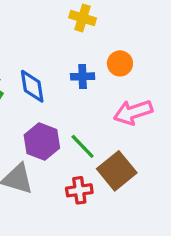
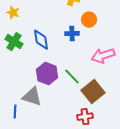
orange circle: (120, 63) -> (89, 20), moved
red cross: (79, 190) -> (85, 117), moved

